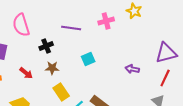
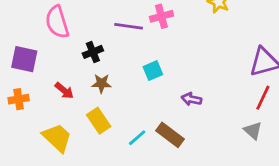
pink cross: (106, 21) -> (161, 16), moved
purple arrow: (132, 69) -> (191, 99), moved
yellow rectangle: (61, 92) -> (99, 121), moved

